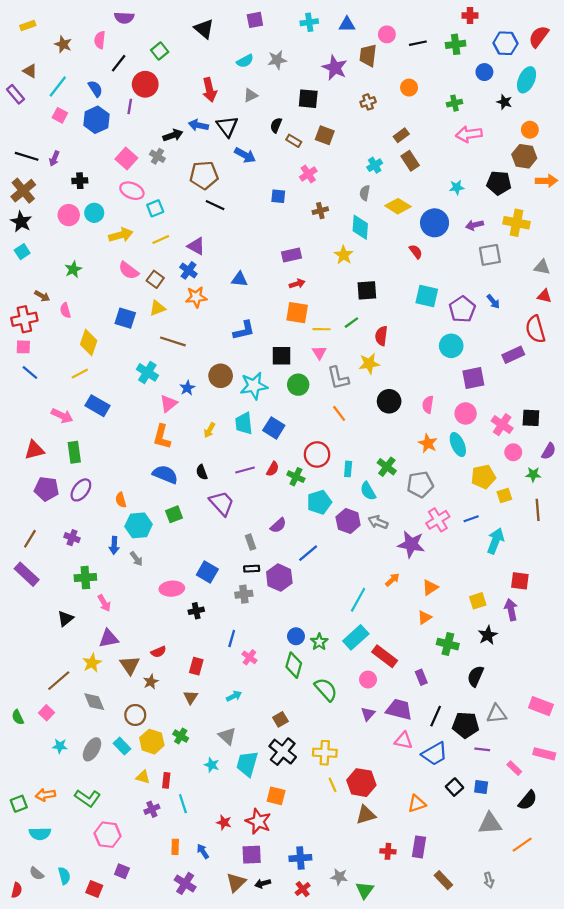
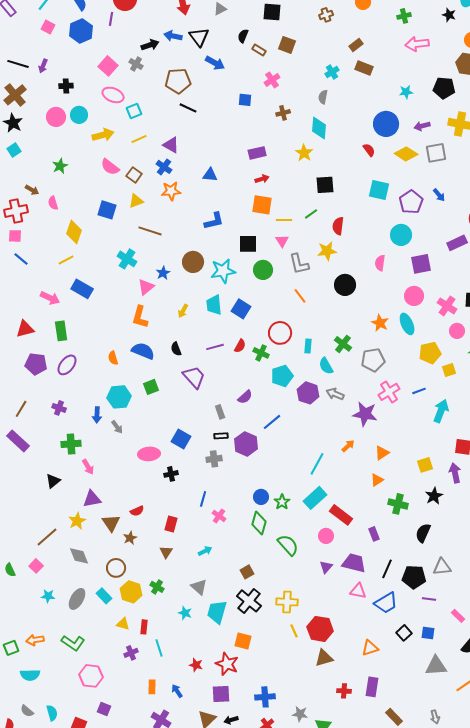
brown rectangle: (410, 161) -> (364, 68), turned -36
yellow diamond: (398, 206) -> (406, 154), moved
pink semicircle: (428, 405) -> (380, 263), moved
orange semicircle: (121, 500) -> (113, 358), moved

